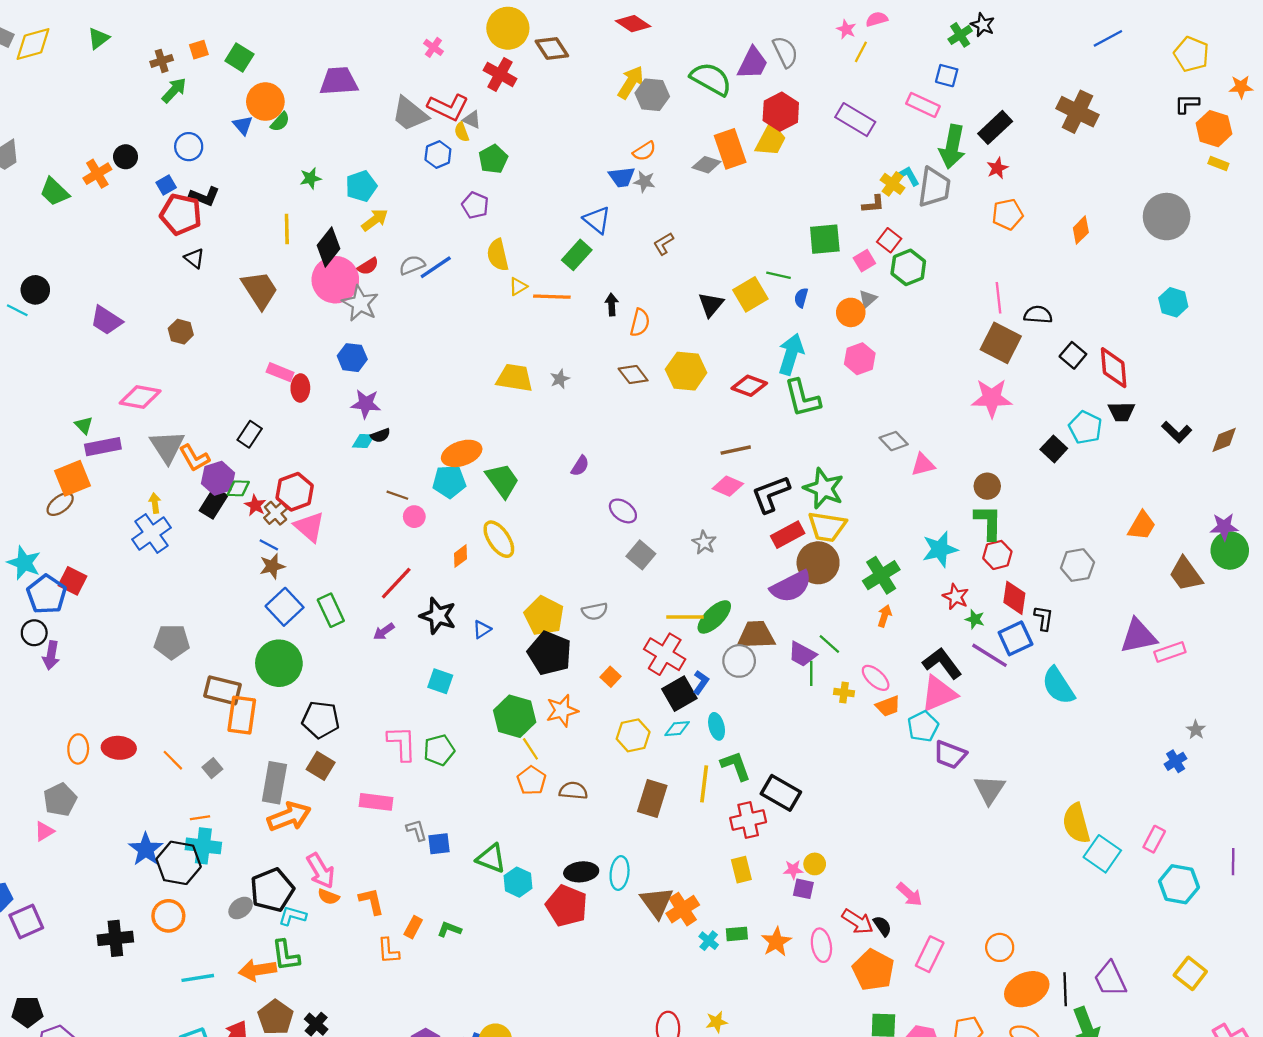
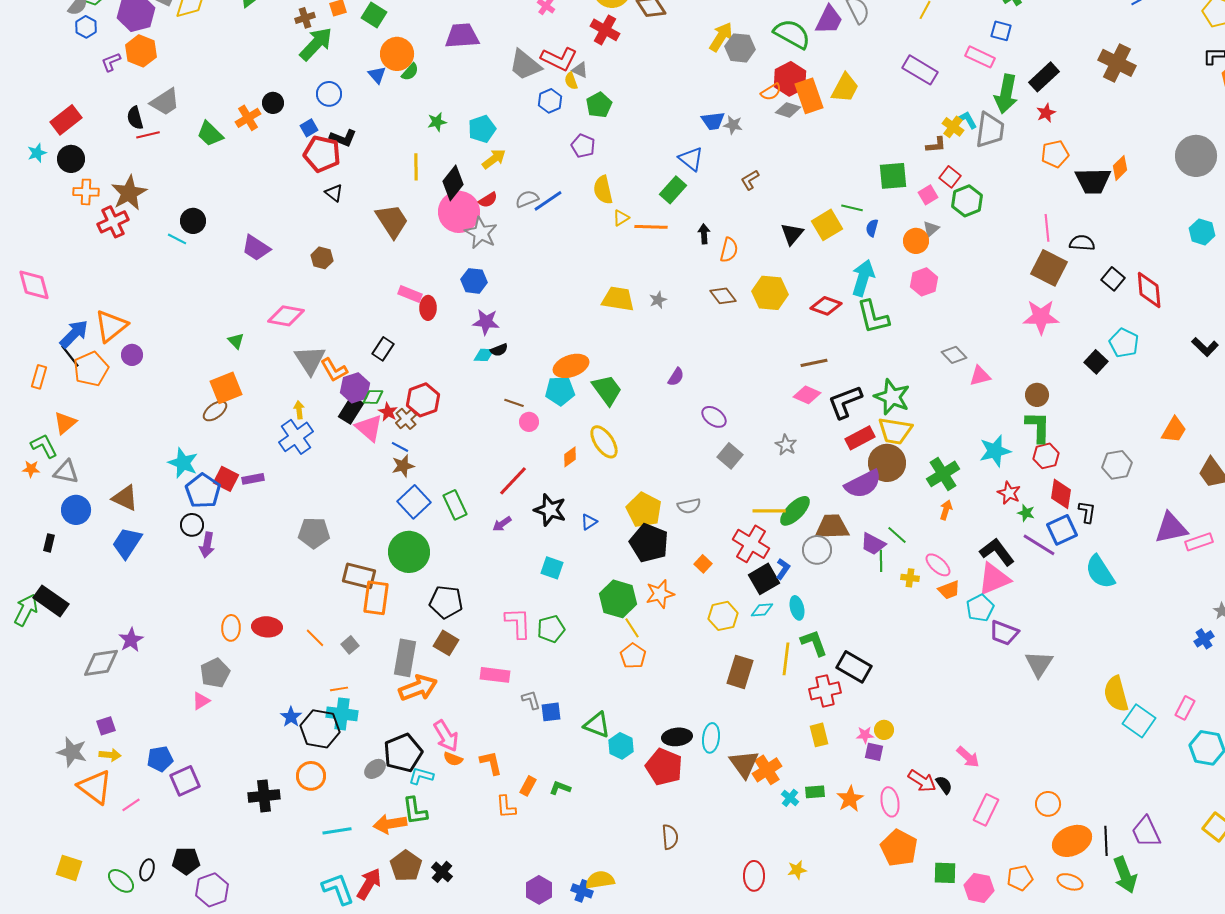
green arrow: (174, 90) -> (316, 44), size x1.5
red hexagon: (781, 112) -> (790, 79), moved
orange semicircle: (644, 151) -> (771, 92), moved
black trapezoid: (1121, 412) -> (1093, 181), moved, size x1.5
purple rectangle: (103, 447) -> (253, 479), moved, size x0.7
pink triangle: (309, 527) -> (369, 428), moved
brown semicircle: (573, 791) -> (670, 837), moved, turned 80
blue star: (146, 849) -> (291, 717), size x0.7
orange pentagon: (873, 970) -> (899, 848), moved

